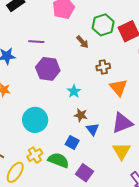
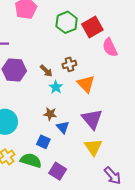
brown arrow: (82, 42) -> (46, 71), moved
cyan star: (74, 91) -> (56, 87), moved
purple triangle: (122, 123) -> (92, 119), turned -45

